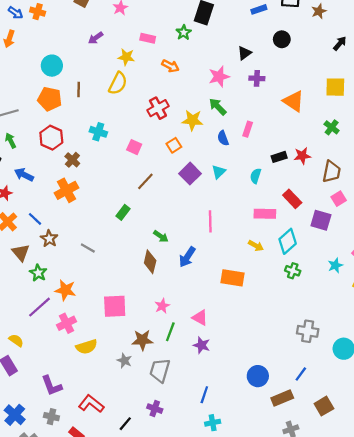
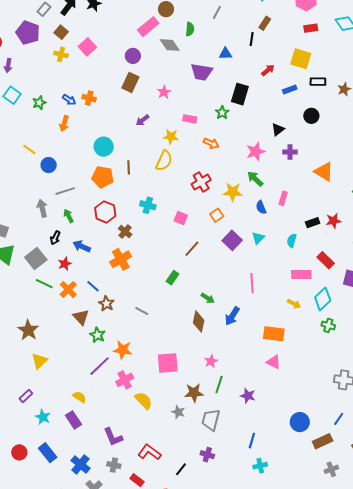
pink triangle: (200, 318) -> (274, 362), moved
yellow semicircle: (87, 347) -> (144, 401), turned -114

